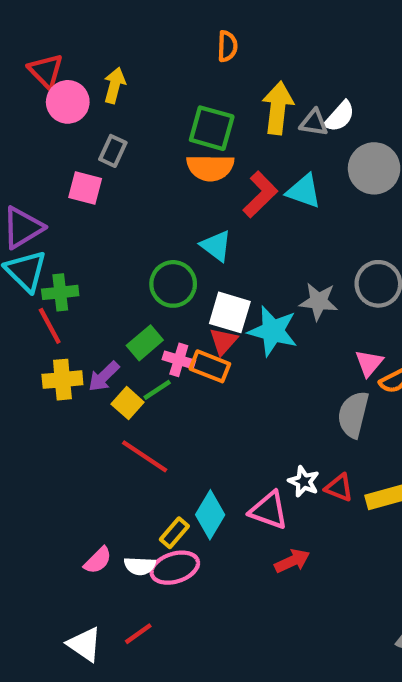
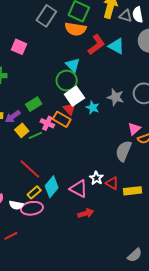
white semicircle: (340, 116) -> (138, 15), turned 119
gray rectangle: (113, 151) -> (46, 16), moved, size x1.5
pink square: (85, 188) -> (19, 47), moved
green circle: (173, 284) -> (67, 81), moved
white square: (230, 312) -> (74, 96), turned 30
cyan star: (273, 331) -> (93, 108), size x0.6
red triangle: (223, 341) -> (69, 109), turned -32
pink cross: (179, 360) -> (47, 123), moved
green line: (157, 390) -> (35, 135), moved
red line: (145, 456) -> (30, 169), moved

